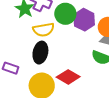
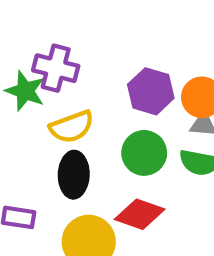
green circle: (65, 14) -> (144, 153), moved

